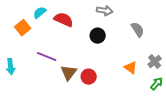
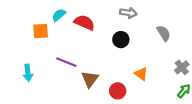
orange square: (23, 28) -> (41, 31), turned 35
orange triangle: (131, 68) -> (141, 74), moved
red circle: (89, 77) -> (118, 91), moved

